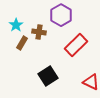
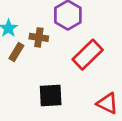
black square: (48, 76) -> (51, 95), turned 30

